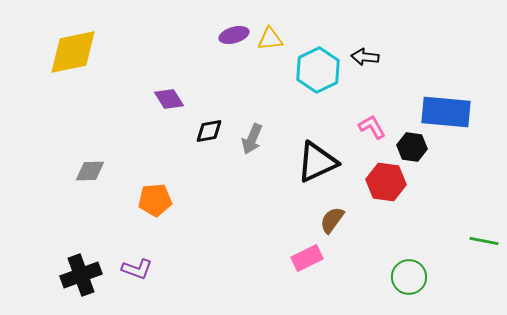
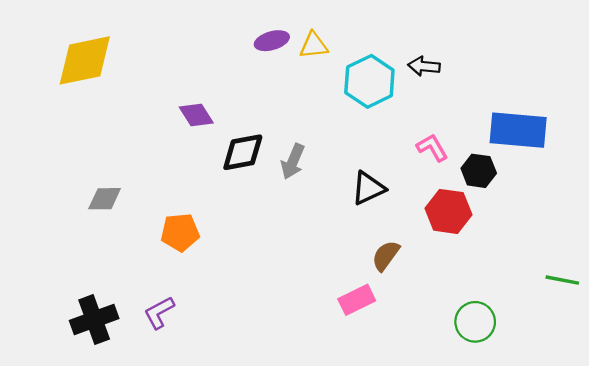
black diamond: (209, 131) -> (243, 152), size x1.4
black triangle: (317, 162) -> (368, 188), size x0.7
purple L-shape: (137, 269) -> (159, 313), turned 132

